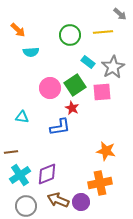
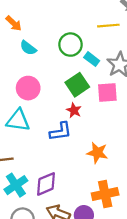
green circle: (70, 35) -> (71, 45), moved
cyan semicircle: (31, 52) -> (28, 48), turned 42
pink circle: (50, 88) -> (28, 88), moved
cyan triangle: (22, 117) -> (18, 120), size x1.6
orange star: (106, 151) -> (97, 153), moved

